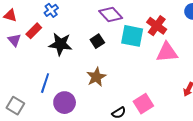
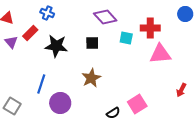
blue cross: (51, 10) -> (47, 13), turned -32
red cross: (157, 26) -> (150, 28), turned -36
cyan square: (132, 36) -> (126, 38), size x0.6
black square: (97, 41) -> (92, 43), turned 32

